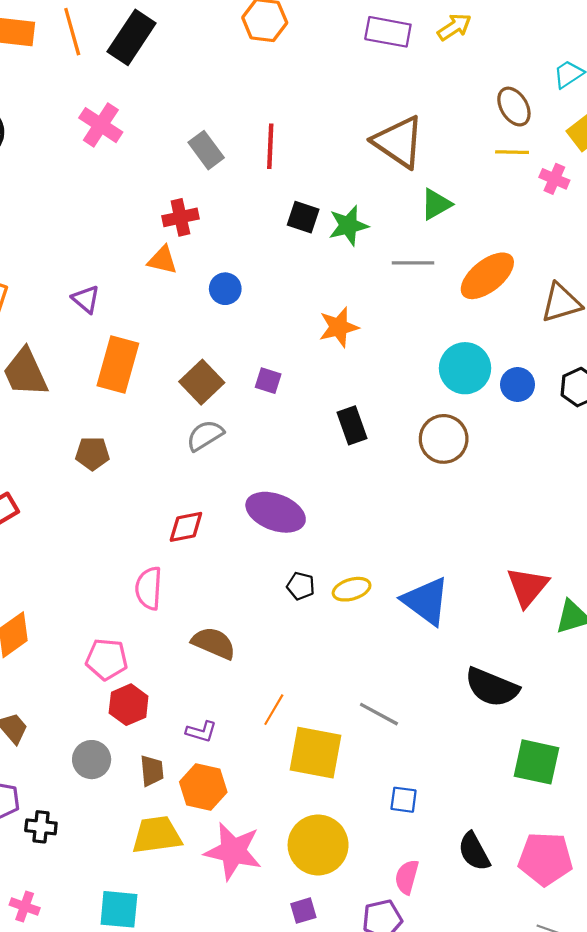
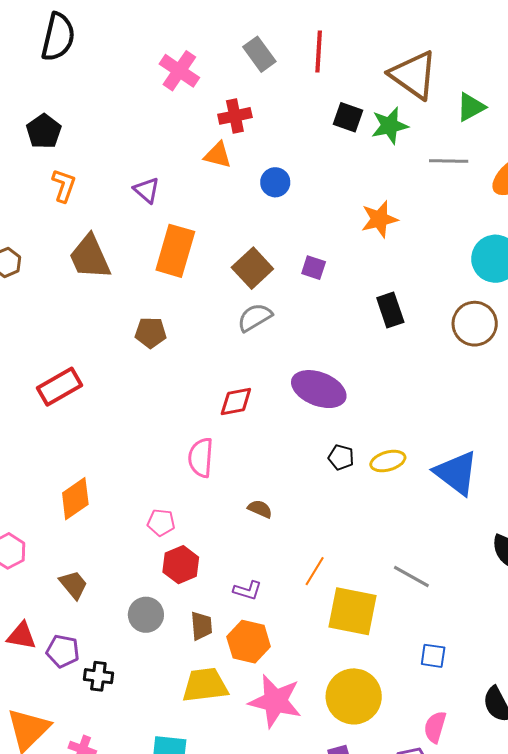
pink cross: (101, 125) -> (179, 71), moved
brown triangle: (399, 142) -> (413, 75), moved
brown semicircle: (214, 643) -> (260, 509), size x0.6
pink pentagon: (107, 659) -> (161, 522), size x0.7

